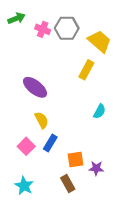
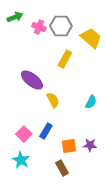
yellow rectangle: (86, 70) -> (65, 59), moved
yellow semicircle: (42, 120) -> (53, 100), moved
purple star: (96, 168) -> (90, 145), moved
cyan star: (24, 186) -> (21, 160), moved

